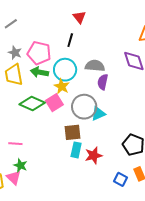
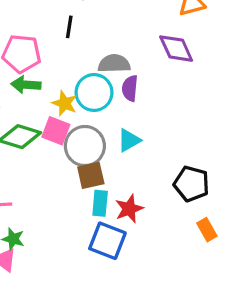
cyan circle: (65, 70) -> (94, 92), moved
pink square: (54, 103) -> (56, 131), turned -30
gray circle: (84, 107) -> (85, 146), moved
blue square: (120, 179) -> (107, 241), moved, size x1.6

